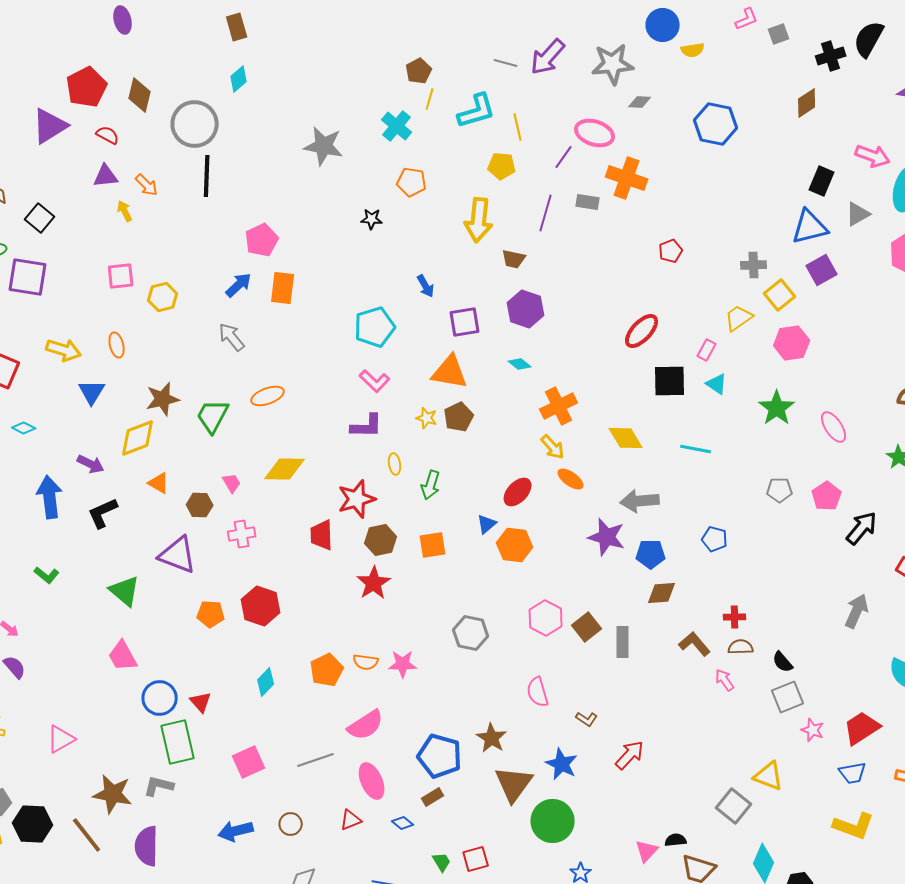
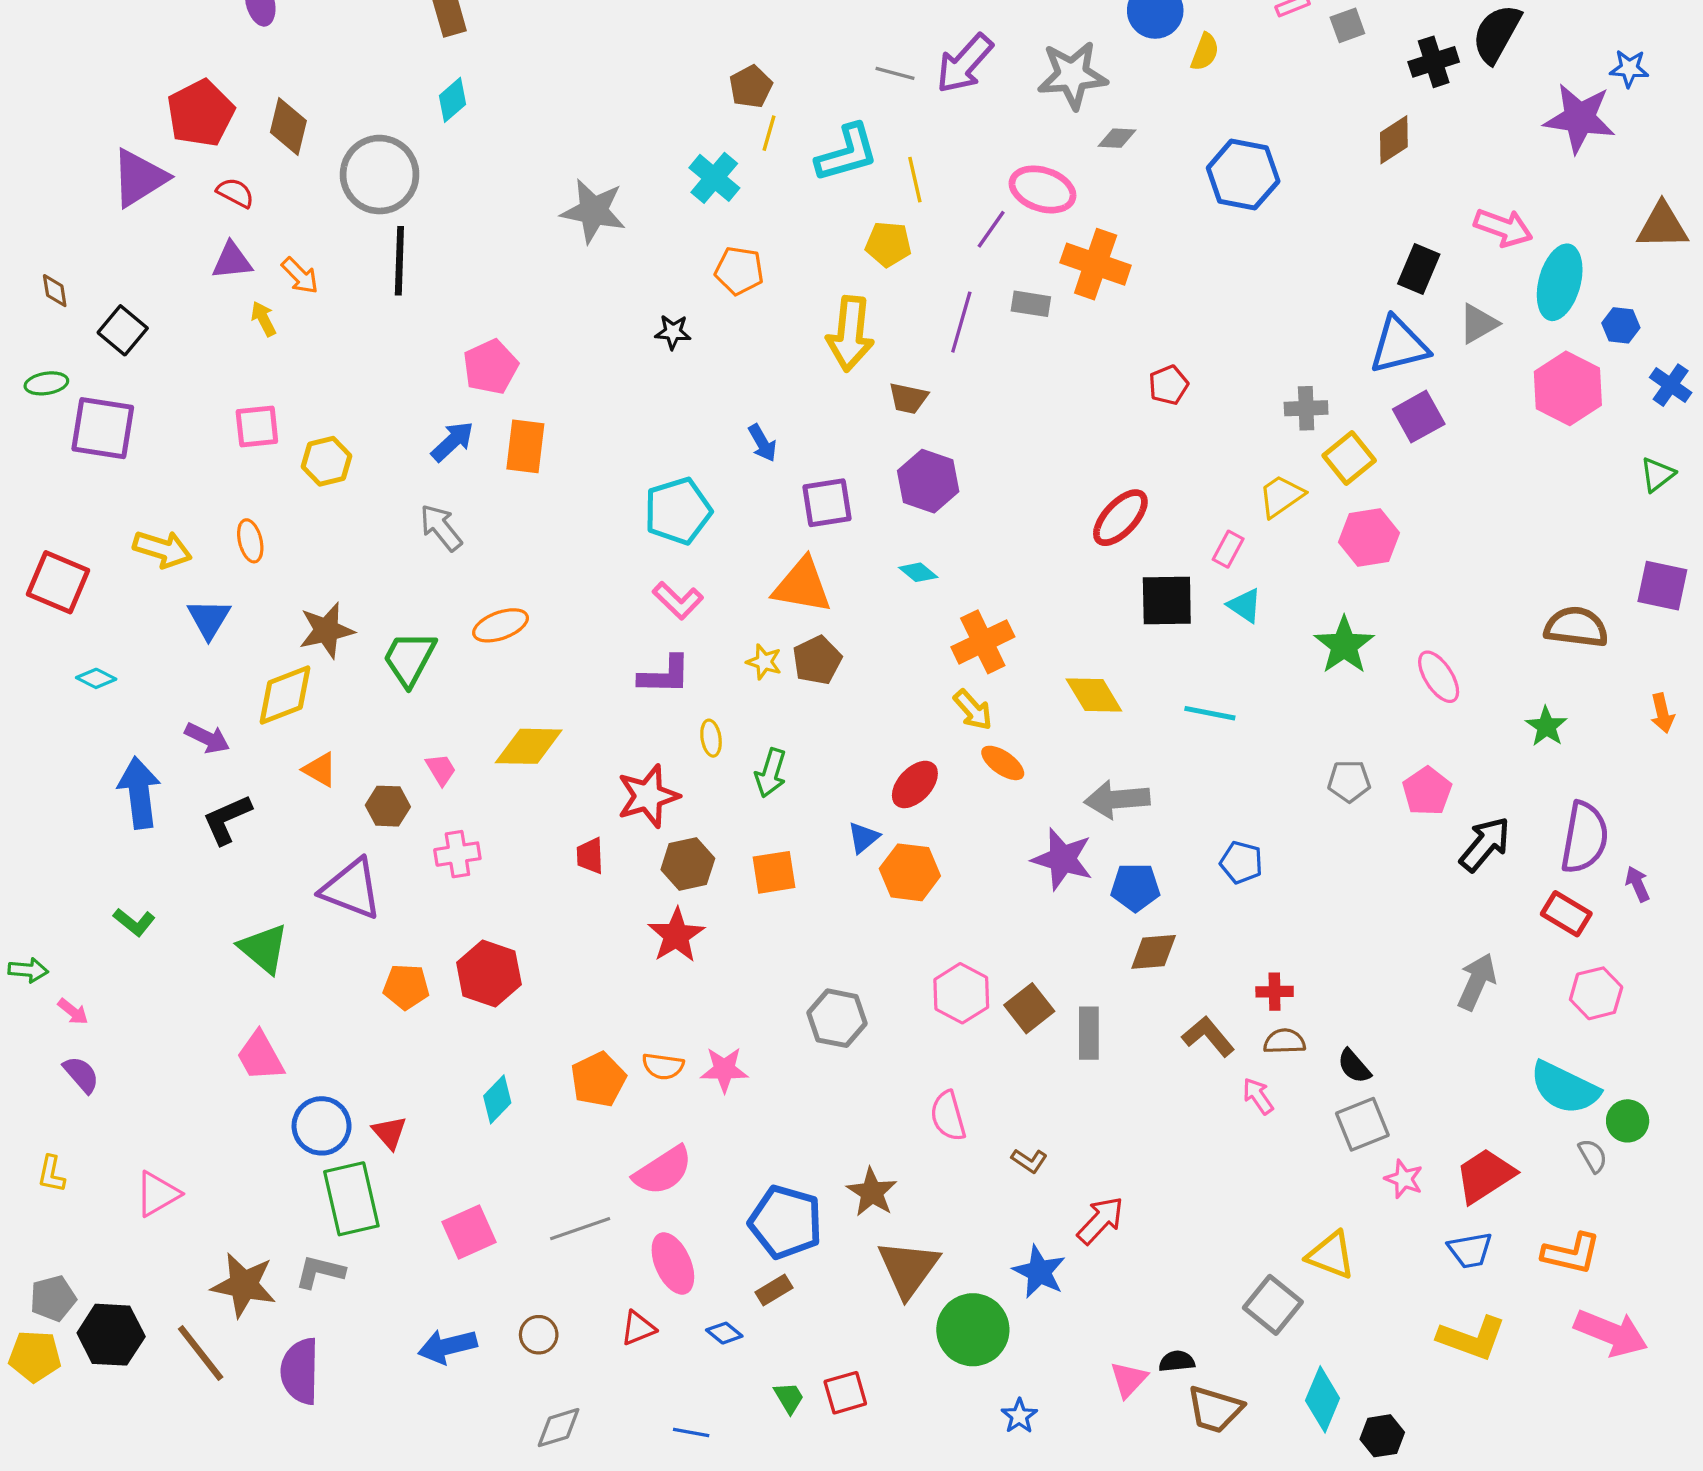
yellow semicircle: (693, 50) -> (1205, 52), turned -60
red trapezoid: (322, 535) -> (590, 856), size x0.7
blue star: (562, 764) -> (1039, 1272), moved

